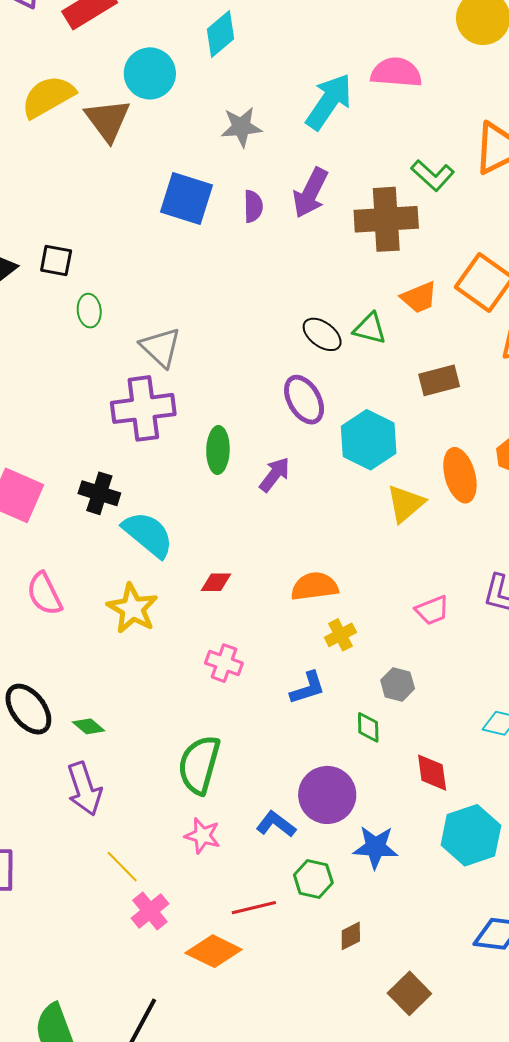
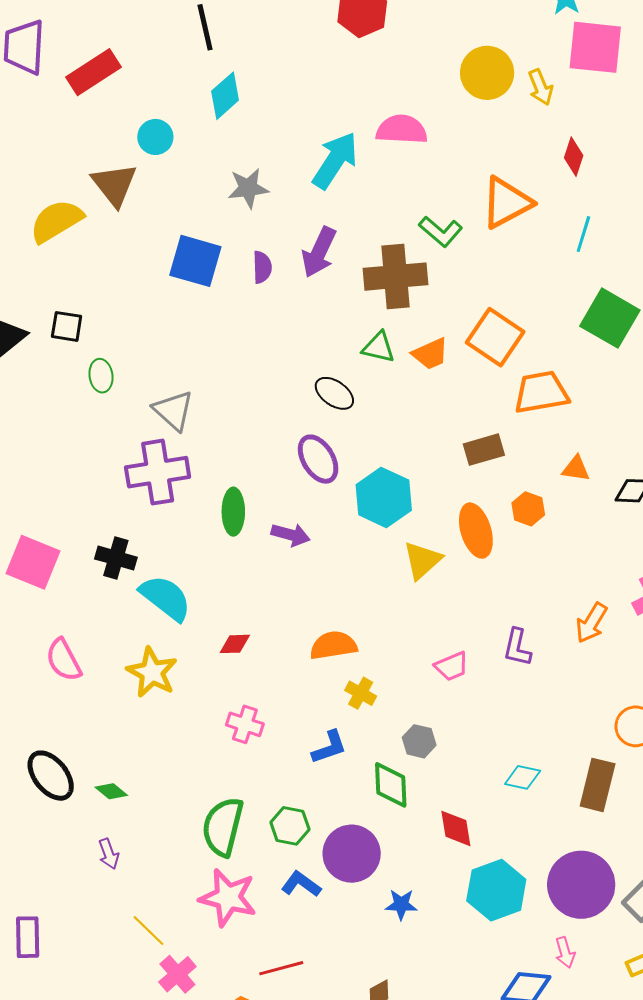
cyan circle: (150, 73) -> (155, 137), size x0.7
yellow semicircle: (48, 97) -> (56, 221), moved
green triangle: (370, 328) -> (379, 347), moved
brown rectangle: (439, 380) -> (484, 450), moved
purple arrow: (275, 475) -> (291, 535), turned 69
yellow cross: (340, 635) -> (361, 693), turned -32
green diamond: (368, 727) -> (391, 785), size x1.5
purple arrow: (84, 789) -> (109, 854), size x0.6
pink star: (202, 836) -> (228, 898), size x1.6
blue star: (375, 847) -> (401, 904), size x0.7
green hexagon: (313, 879) -> (290, 826), moved

